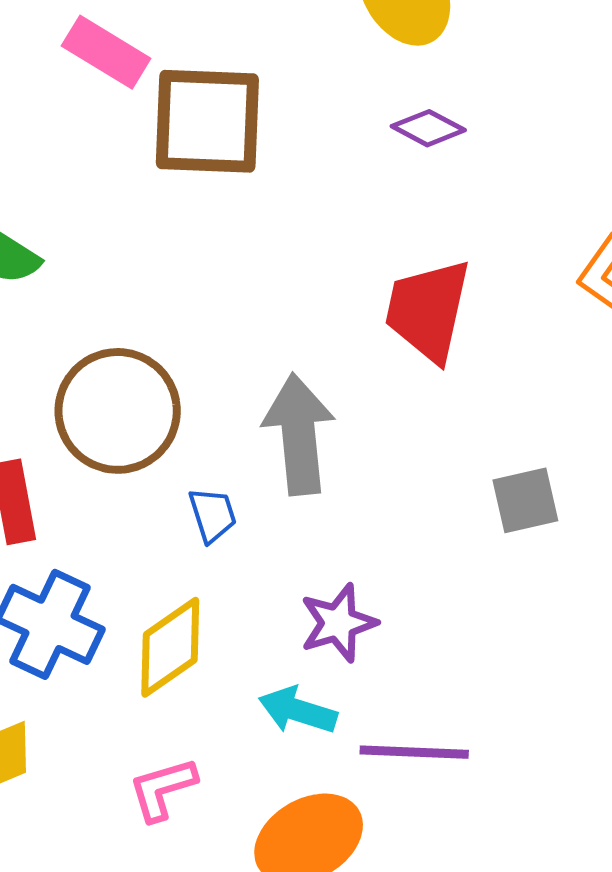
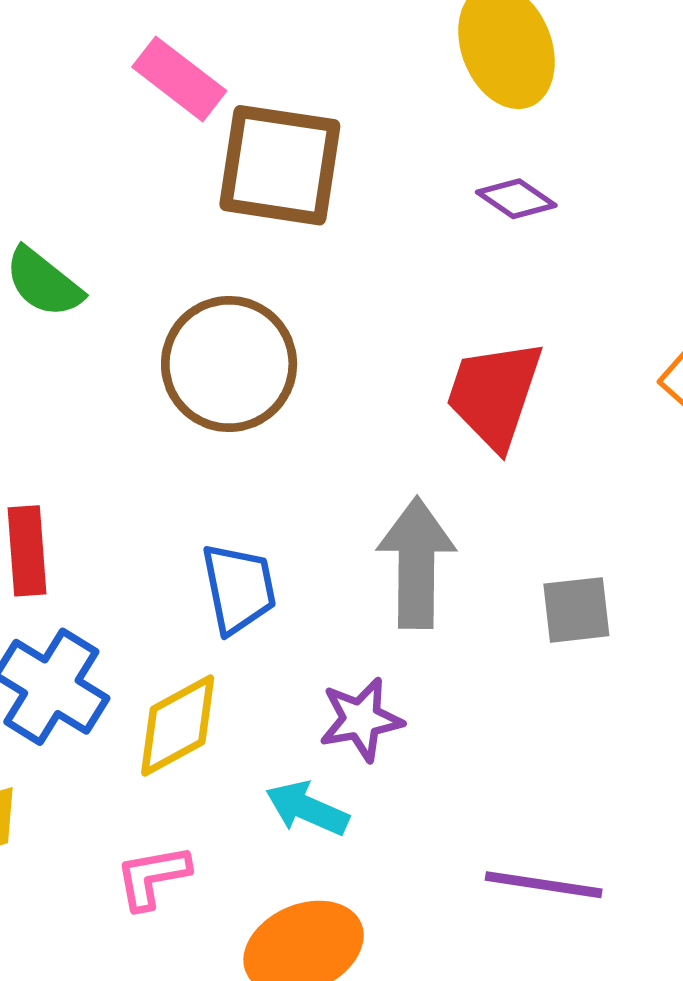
brown circle: (118, 411) -> (229, 364), moved
gray arrow: (299, 434) -> (416, 563), moved
blue trapezoid: (213, 515) -> (239, 588), size x1.5
purple line: (414, 752) -> (544, 885), moved

